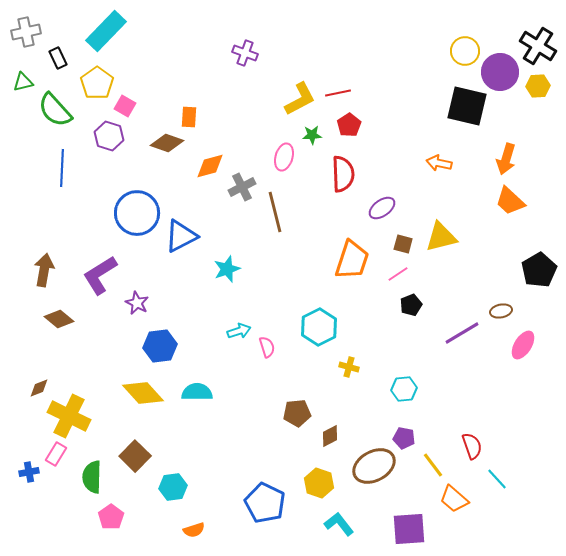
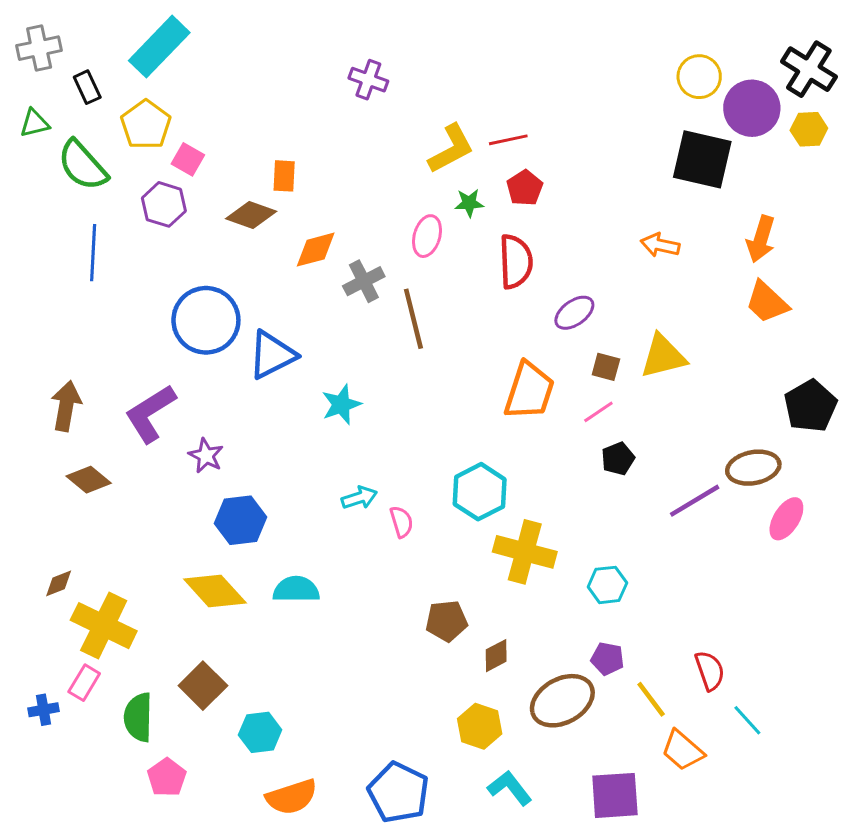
brown ellipse: (501, 311) -> (753, 468), size x1.6
yellow cross: (349, 367) -> (525, 552), size x2.0
blue pentagon: (265, 503) -> (398, 792), moved
orange semicircle: (194, 530) -> (292, 797), size x1.6

